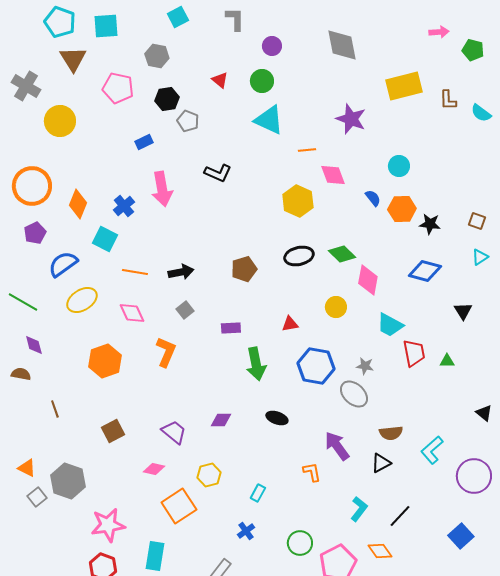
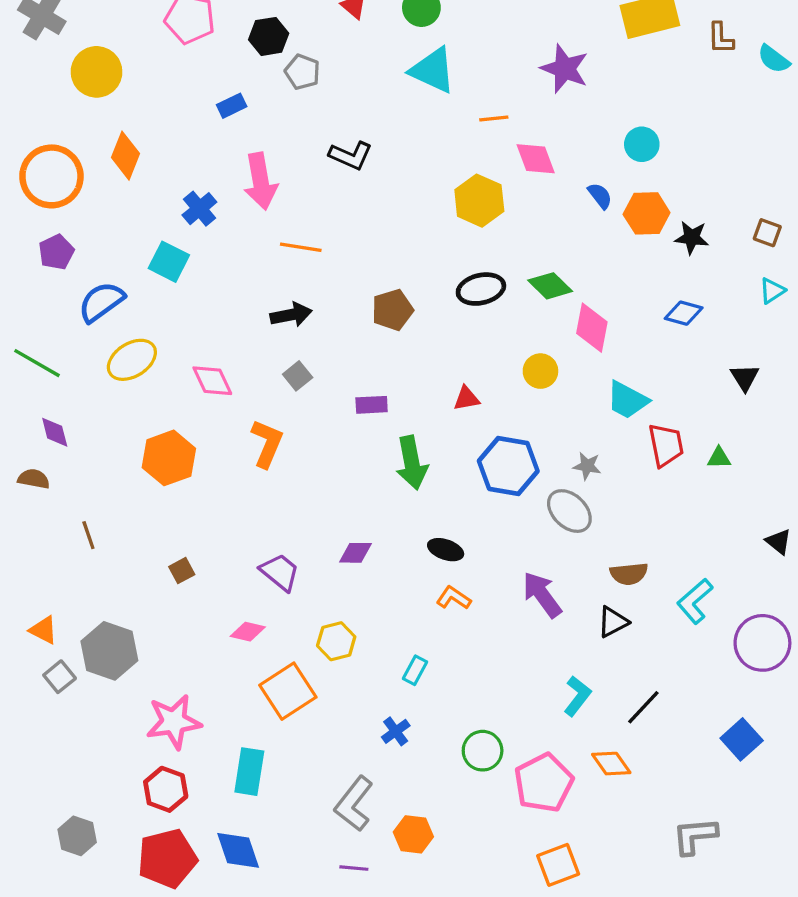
orange diamond: (78, 204) -> (125, 156), moved
blue diamond: (425, 271) -> (684, 313), size x0.7
orange line: (135, 272) -> (301, 247), moved
brown square: (113, 431) -> (182, 571), size x0.7
orange L-shape: (312, 472) -> (454, 598), moved, turned -45

